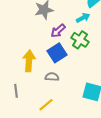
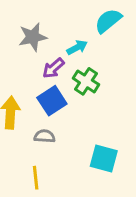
cyan arrow: (83, 18) -> (77, 47), moved
yellow line: (46, 105) -> (36, 178), turned -56

